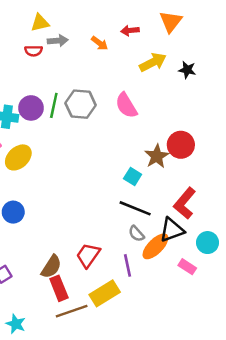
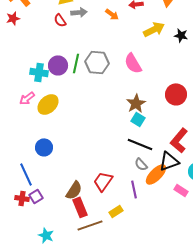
red semicircle: (34, 51) -> (60, 20), turned 56
brown star: (157, 156) -> (136, 103), moved
yellow rectangle: (105, 293) -> (116, 211), size x0.6

